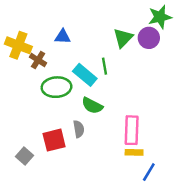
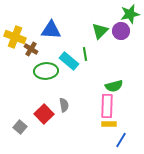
blue triangle: (63, 37) -> (51, 30), size x1.5
green semicircle: (92, 106) -> (114, 86), moved, turned -42
red square: (54, 140) -> (44, 114), turned -30

